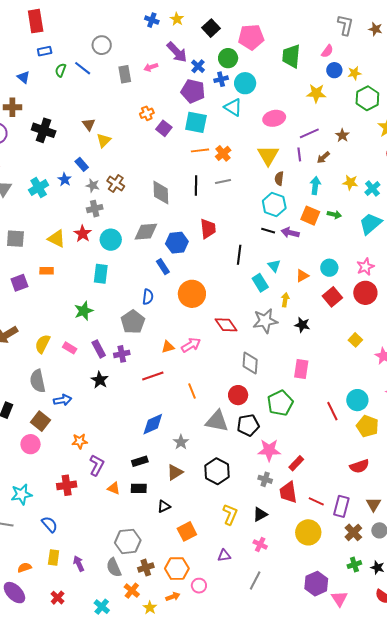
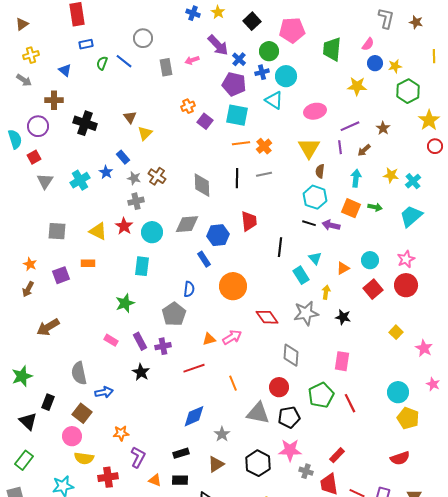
yellow semicircle: (43, 344) -> (84, 458), moved, turned -108
red line: (332, 411) -> (350, 403), moved
pink star: (269, 450) -> (290, 450), moved

